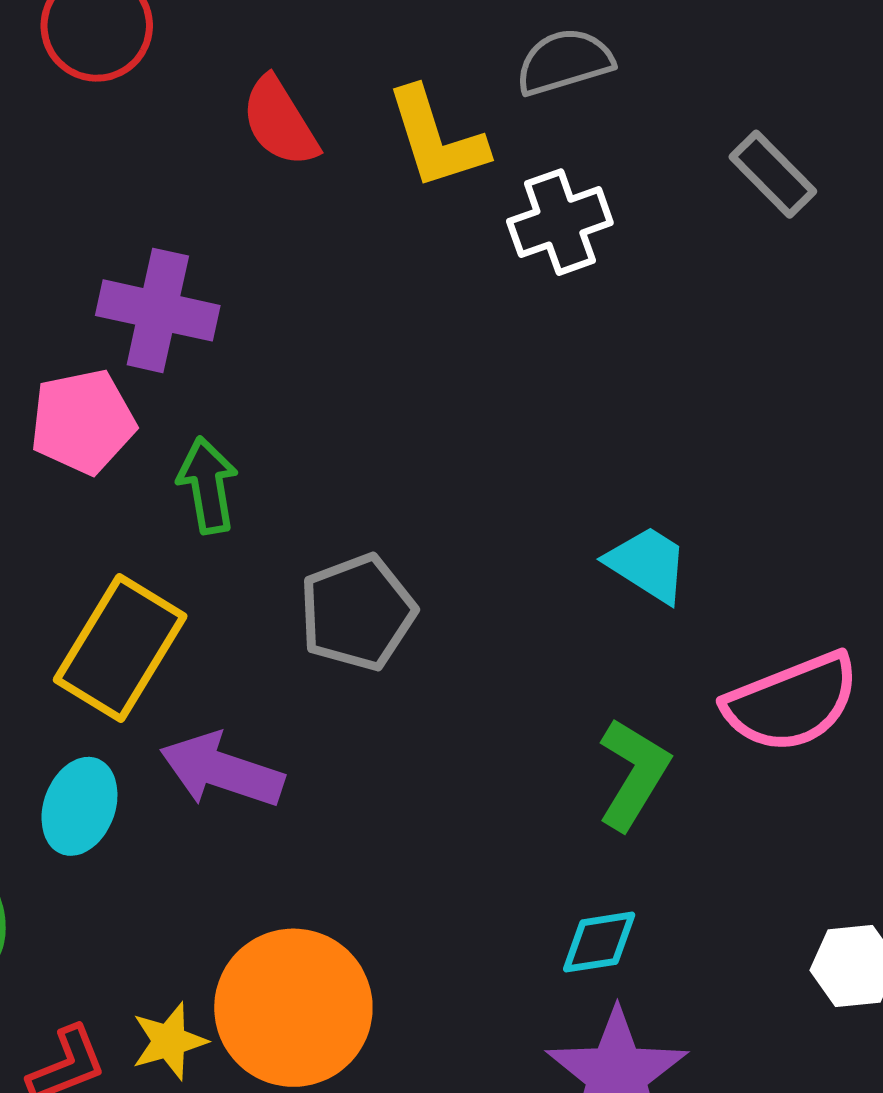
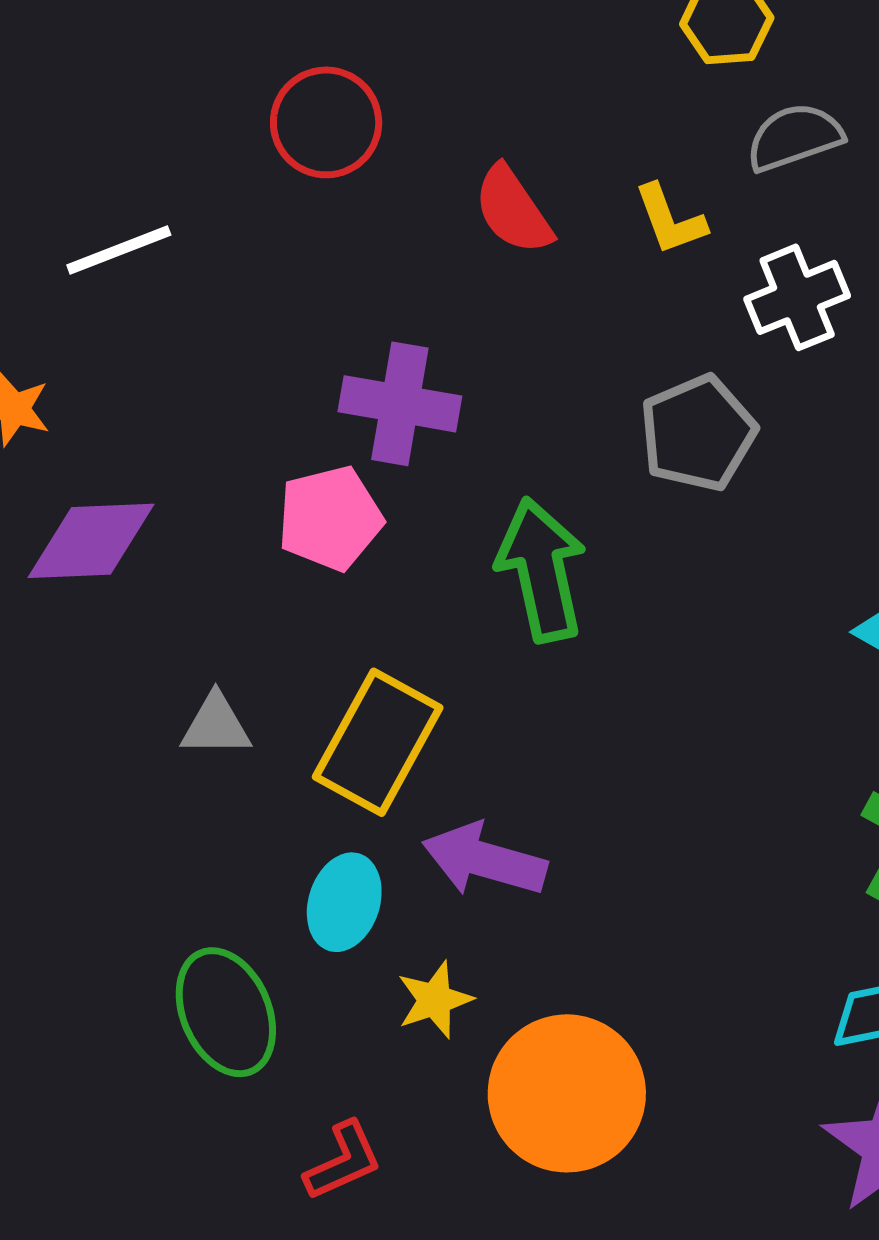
yellow L-shape: (436, 138) -> (670, 220), size x0.7
green arrow: (208, 485) -> (541, 570), moved, size x1.5
gray pentagon: (357, 612) -> (698, 433), moved
yellow star: (169, 1041) -> (435, 1000), moved

